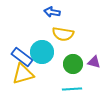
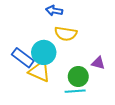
green circle: (73, 64) -> (78, 77), moved
yellow triangle: (23, 74) -> (40, 71), moved, turned 40

